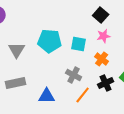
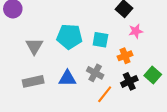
pink star: (104, 36) -> (136, 31), moved
orange cross: (102, 59) -> (125, 56), turned 32
blue triangle: (47, 96) -> (67, 78), moved

